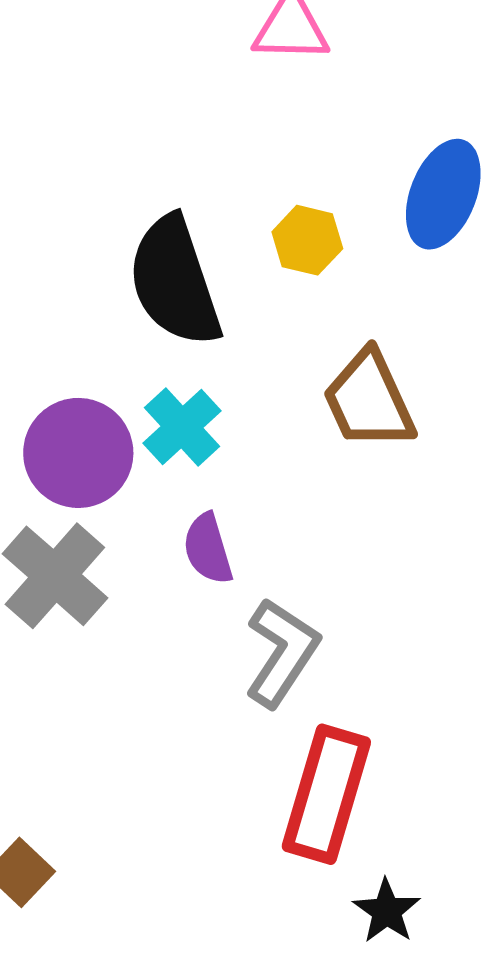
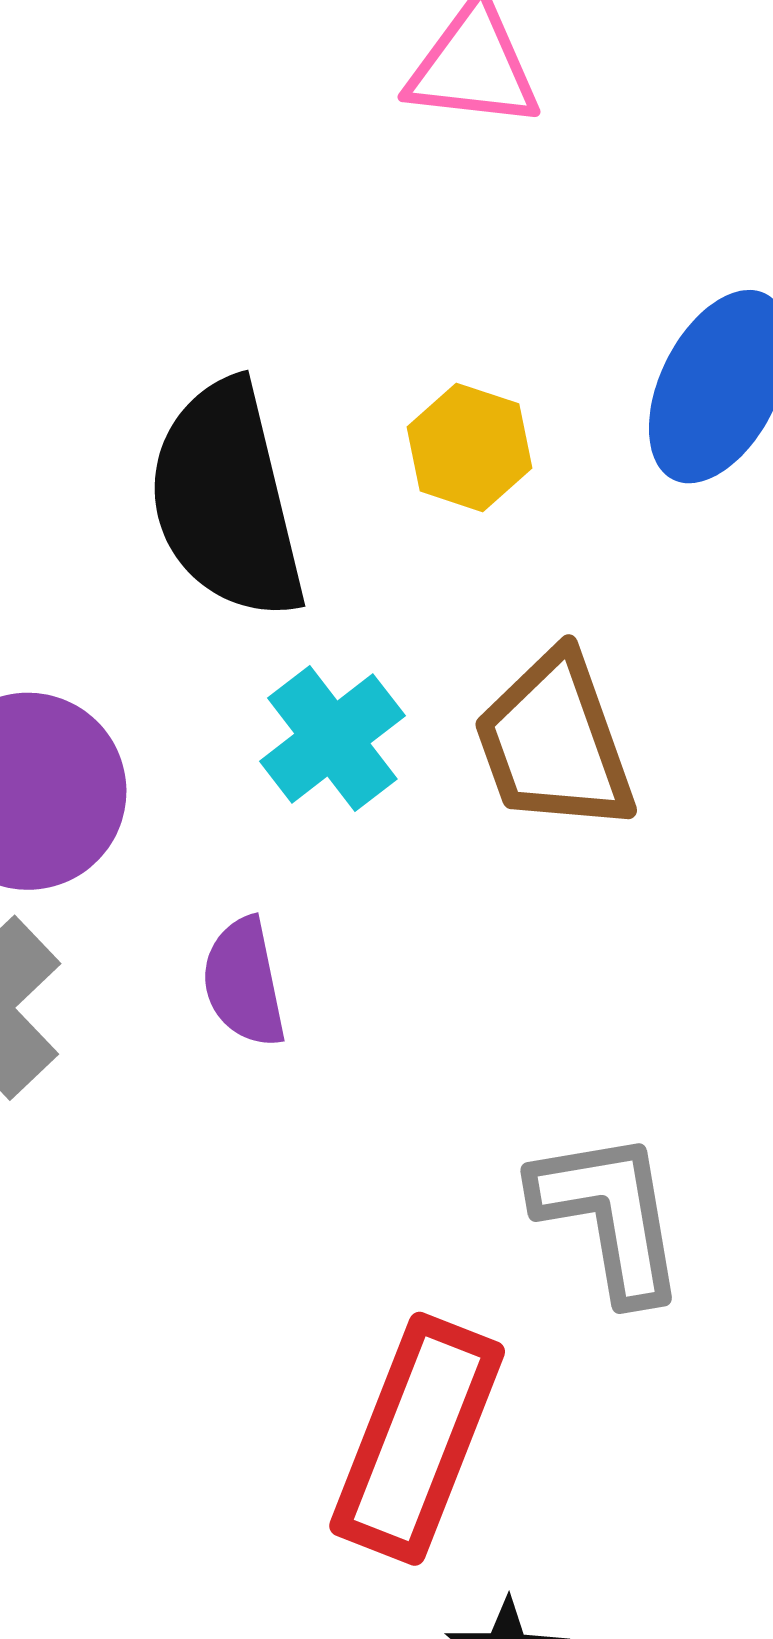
cyan cross: (182, 427) -> (332, 739), moved
gray L-shape: (282, 652) -> (609, 1216), moved, turned -48

